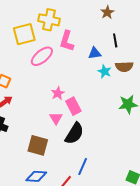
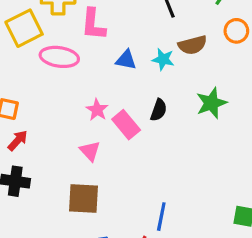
blue triangle: (95, 53) -> (126, 60), moved, turned 32
pink ellipse: (42, 56) -> (59, 57), turned 60
pink triangle: (56, 118) -> (90, 151), moved
black semicircle: (74, 133) -> (159, 110), moved, size x0.6

